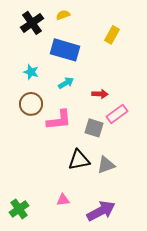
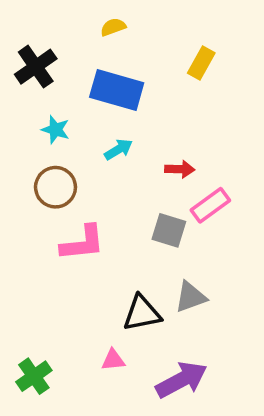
black cross: (32, 23) -> (36, 67), moved
pink L-shape: (59, 120) -> (82, 243), moved
black triangle: (79, 160) -> (142, 313), moved

